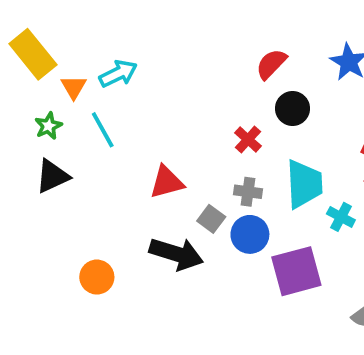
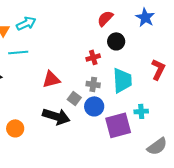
cyan line: (103, 130) -> (18, 52), turned -66
red cross: (248, 139) -> (93, 57), turned 32
cyan cross: (341, 217) -> (141, 111), moved, turned -32

